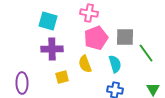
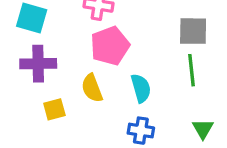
gray square: (125, 37) -> (193, 31), moved
green line: (146, 53) -> (191, 70), turned 30

